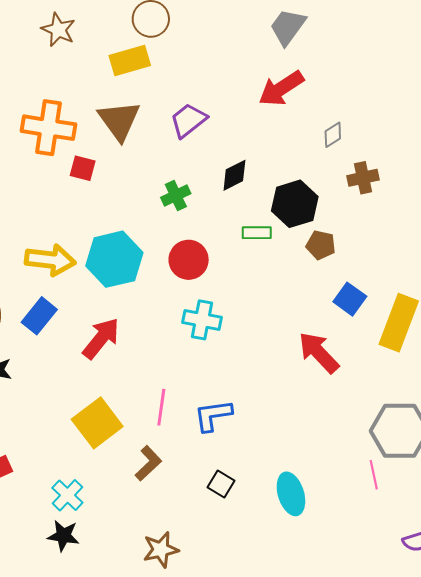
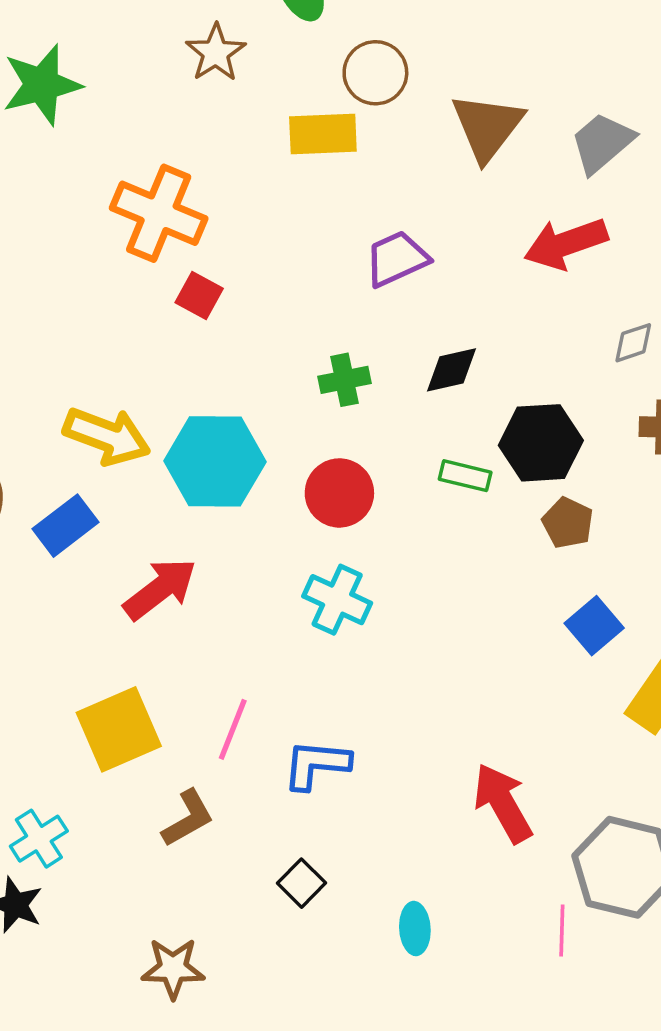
brown triangle: (119, 120) -> (487, 127), moved
red arrow: (319, 352) -> (503, 803), moved
cyan ellipse: (291, 494) -> (415, 929), size x0.7

